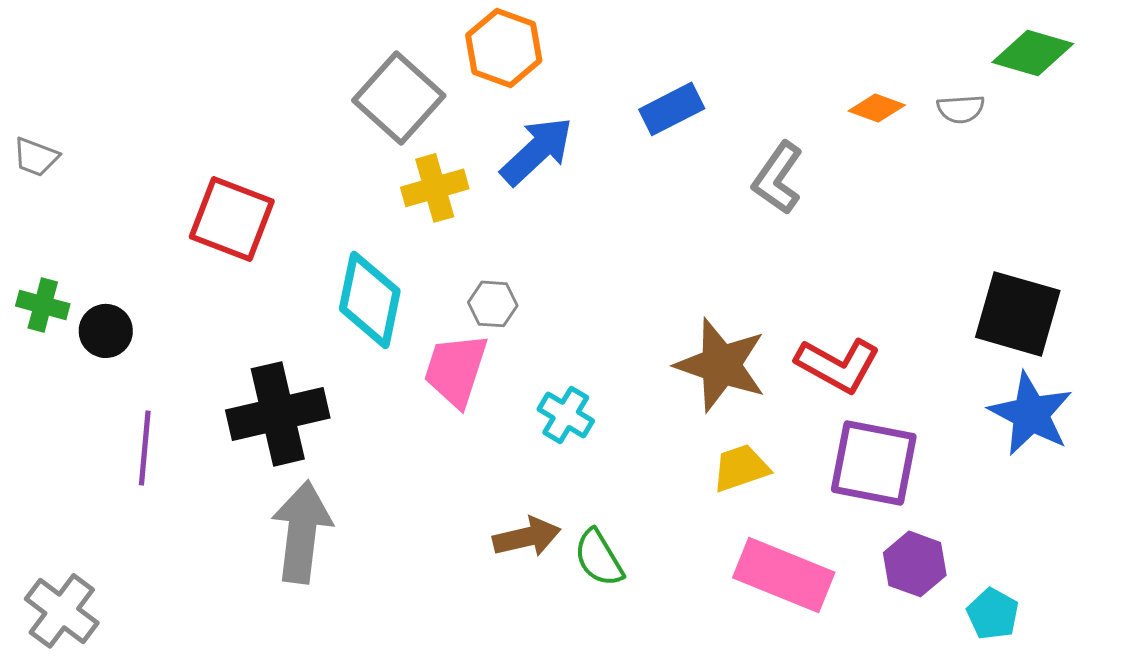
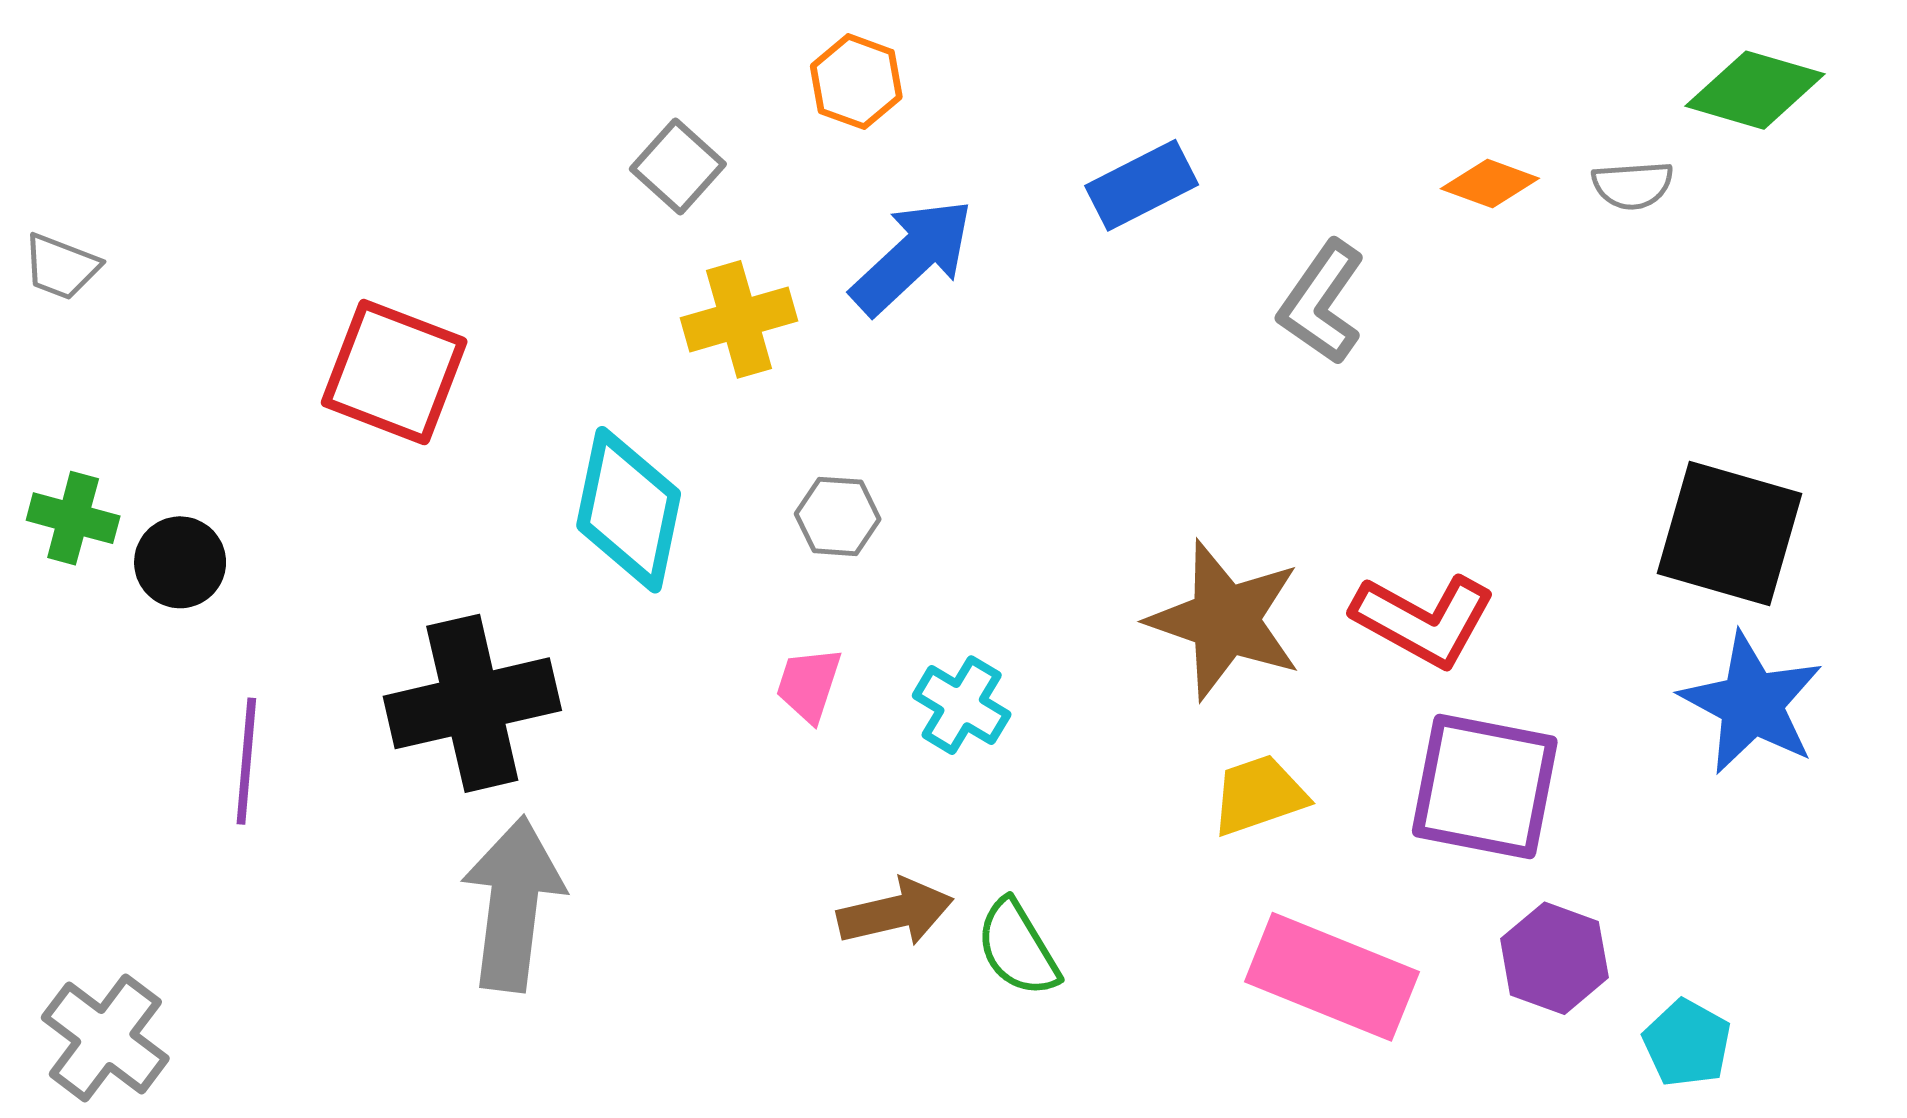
orange hexagon: (504, 48) -> (856, 82), size x0.7
gray square: (399, 98) -> (678, 166), size x0.6
pink trapezoid: (456, 370) -> (809, 685), moved, size x0.6

